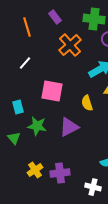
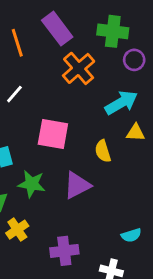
purple rectangle: (55, 17) -> (57, 29), size x1.6
yellow cross: (35, 170) -> (17, 230), moved

